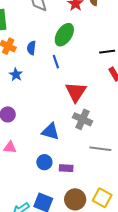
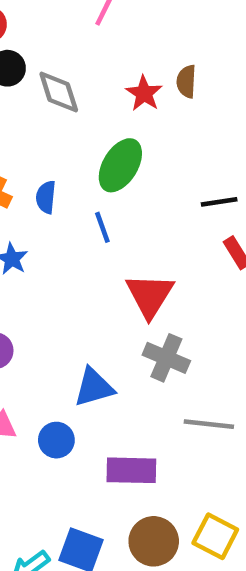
blue triangle: (51, 131) -> (94, 387), turned -30
blue circle: (44, 162) -> (56, 440), moved
purple rectangle: (66, 168) -> (131, 470), size x1.5

